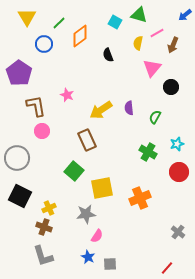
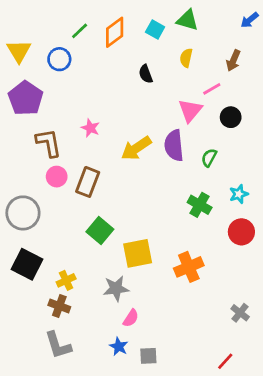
yellow triangle: (27, 17) -> (19, 51), moved
pink line: (157, 33) -> (212, 89), moved
orange diamond: (80, 36) -> (115, 32), moved
pink triangle: (152, 68) -> (190, 110), moved
purple semicircle: (129, 108) -> (174, 146), size x1.6
brown rectangle: (87, 140) -> (88, 182), moved, turned 45

